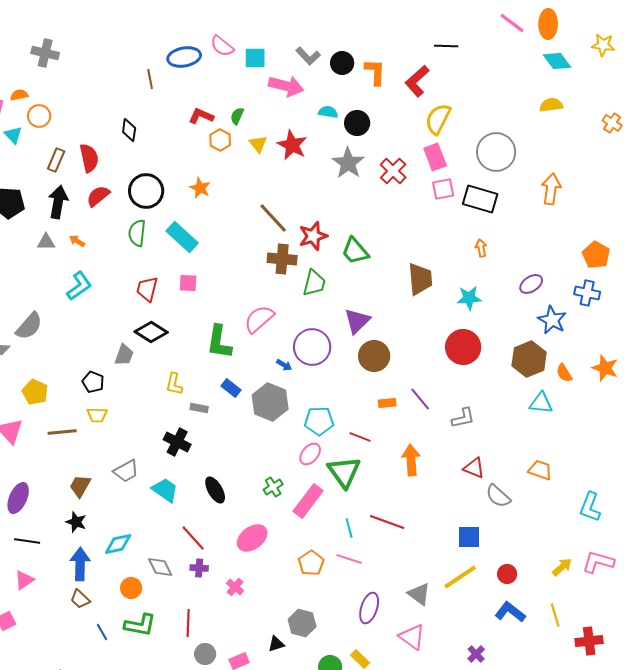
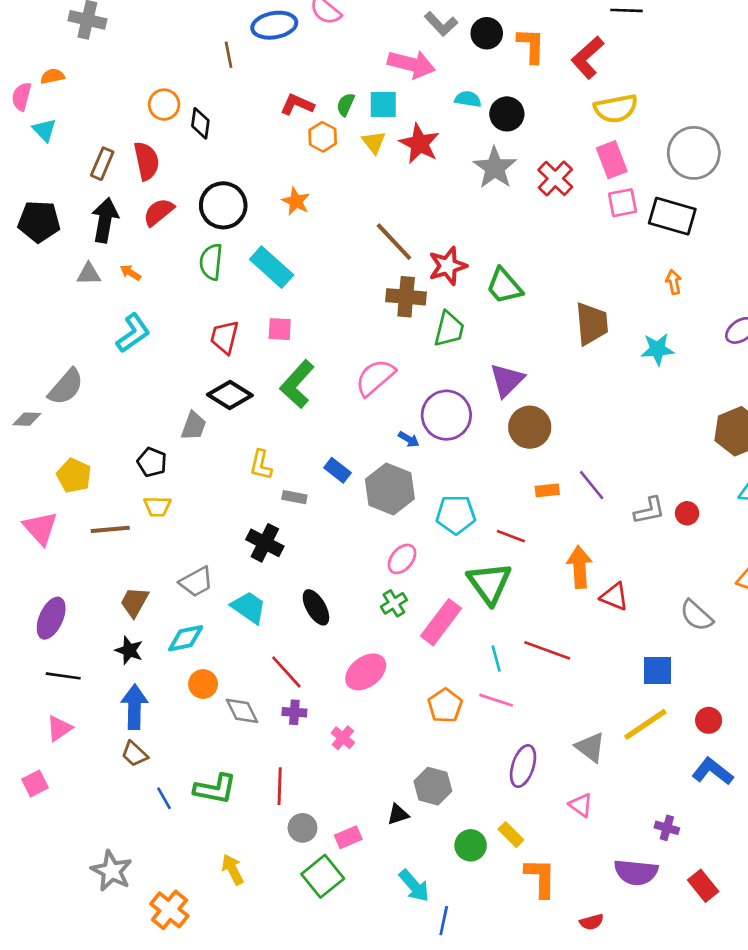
cyan square: (255, 58) -> (383, 105), moved
orange circle: (39, 116) -> (164, 105), moved
yellow semicircle: (438, 119) -> (616, 109), turned -128
green L-shape: (219, 342) -> (297, 384), moved, turned 33
red circle: (463, 347) -> (687, 513), moved, size x0.5
pink ellipse: (310, 454) -> (402, 559), moved
red triangle: (474, 468) -> (614, 597), moved
cyan diamond: (118, 544) -> (186, 638), moved
orange circle: (131, 588) -> (203, 684), moved
pink triangle: (412, 637) -> (581, 805), size x0.7
purple cross: (476, 654) -> (667, 828), turned -30

